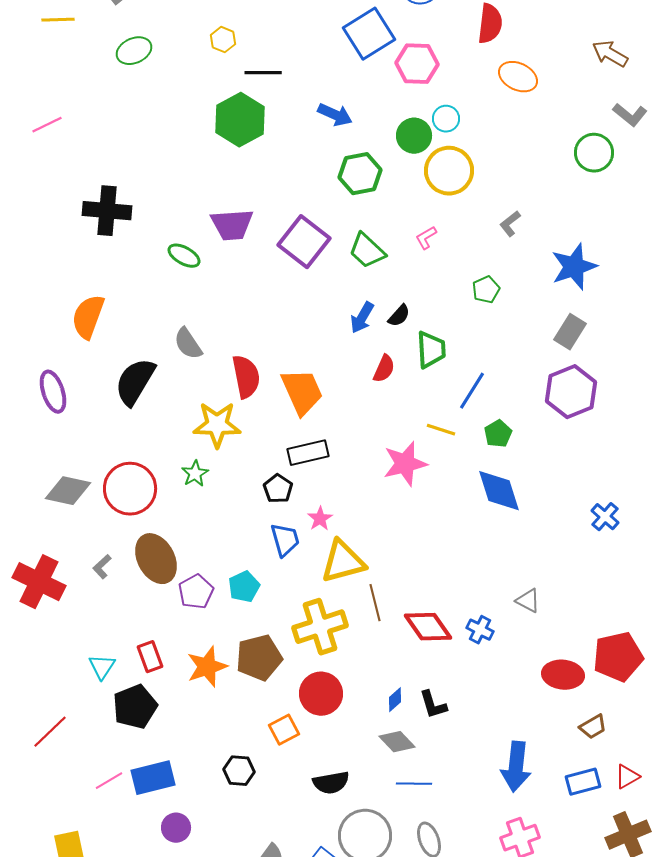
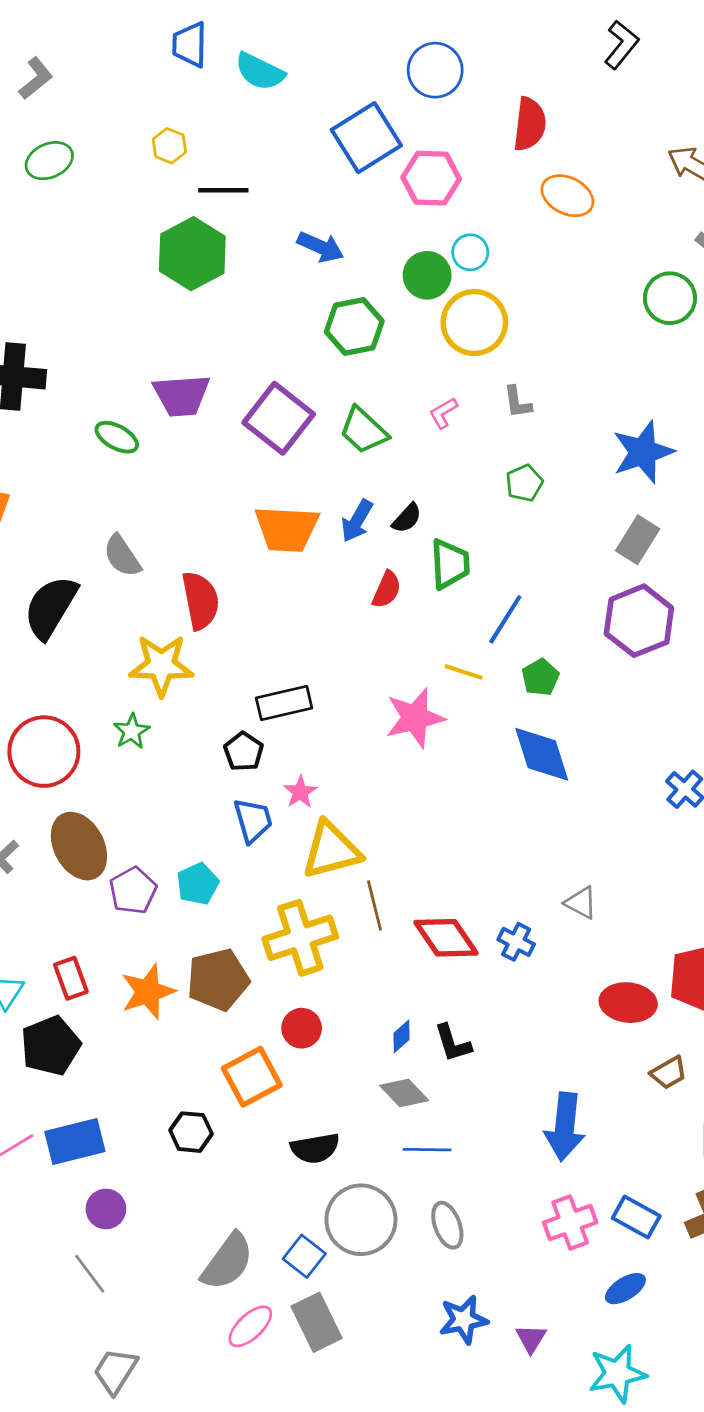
gray L-shape: (510, 224) -> (517, 402), moved, turned -60
orange trapezoid: (302, 392) -> (287, 529), moved, turned 117
red circle: (321, 694) -> (302, 1028), size x0.7
orange square: (284, 730) -> (252, 1077), size x1.4
blue rectangle: (583, 782) -> (636, 1217), moved, turned 44

